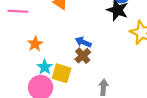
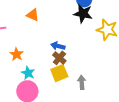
yellow square: (62, 73) -> (59, 73), moved, turned -30

